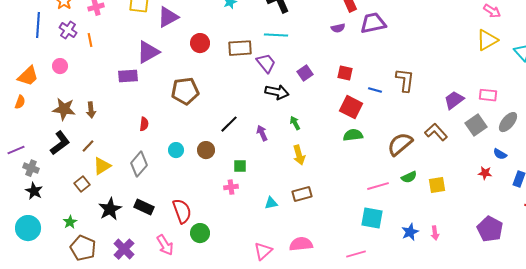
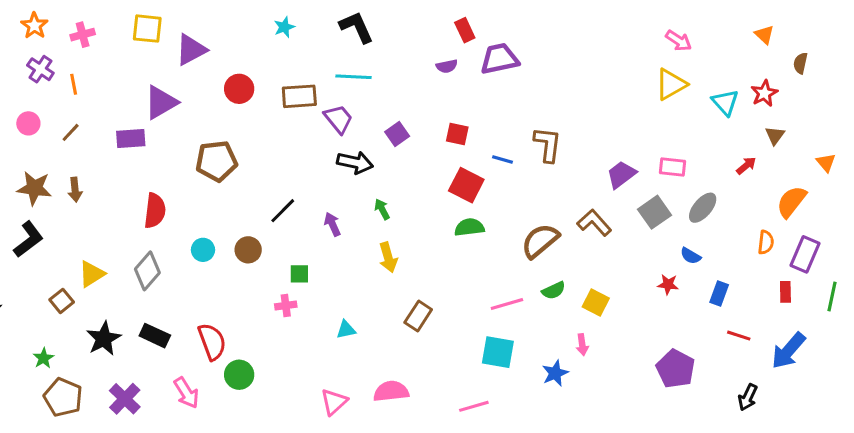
red semicircle: (144, 124) -> (155, 211), size x1.6
brown line: (88, 146) -> (71, 132), moved
yellow square: (437, 185) -> (596, 302), turned 36
brown rectangle: (302, 194) -> (418, 316), moved, turned -42
pink arrow: (435, 233) -> (582, 345), moved

